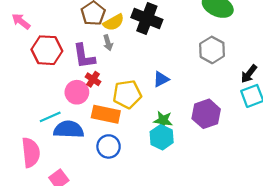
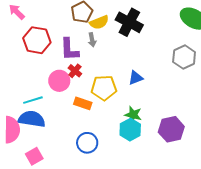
orange rectangle: (106, 114) -> (83, 103), size x0.7
purple hexagon: (206, 114) -> (171, 129), moved
blue semicircle: (69, 129) -> (32, 119), moved
blue circle: (109, 146) -> (87, 143), moved

